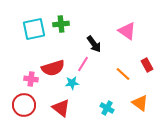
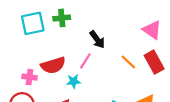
pink triangle: (127, 31) -> (152, 30), moved
red rectangle: (147, 65) -> (154, 62), size x1.5
orange line: (123, 74) -> (128, 62), moved

